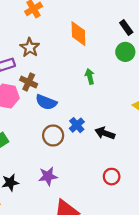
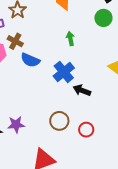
blue cross: (77, 125) -> (64, 72), moved, size x1.5
brown circle: (53, 135) -> (59, 121), moved
purple star: (48, 176) -> (16, 125), moved

